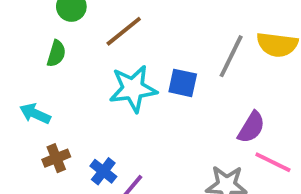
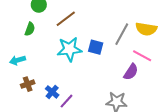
cyan arrow: (35, 114) -> (17, 60), turned -42
pink line: (273, 162) -> (142, 56), moved

